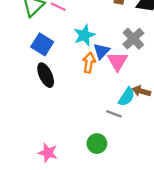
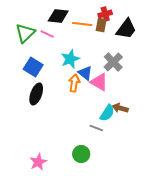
blue triangle: (101, 51) -> (85, 73), turned -35
pink triangle: (117, 61) -> (99, 82), turned -30
black ellipse: (46, 75) -> (36, 94), turned 45
pink star: (48, 153) -> (38, 162), turned 30

